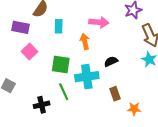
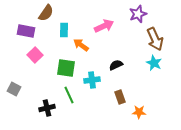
pink arrow: (99, 22) -> (104, 26), turned -30
orange arrow: (85, 41) -> (81, 45), moved, turned -42
cyan cross: (87, 77) -> (92, 80), size x0.7

